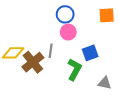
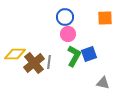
gray line: (51, 51) -> (49, 62), moved
green L-shape: (74, 69) -> (74, 56), moved

